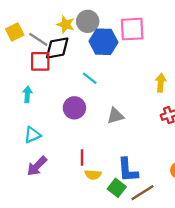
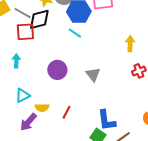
cyan line: (90, 78) -> (75, 33), moved
gray triangle: (115, 116) -> (93, 74), turned -49
red line: (82, 158) -> (67, 112), turned 32
yellow semicircle: (93, 175) -> (42, 108), moved

